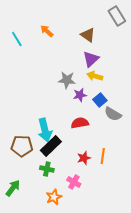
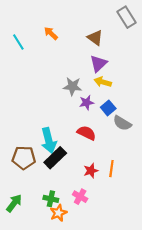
red semicircle: (80, 123) -> (87, 133), turned 36
green cross: (47, 169) -> (51, 199), moved

